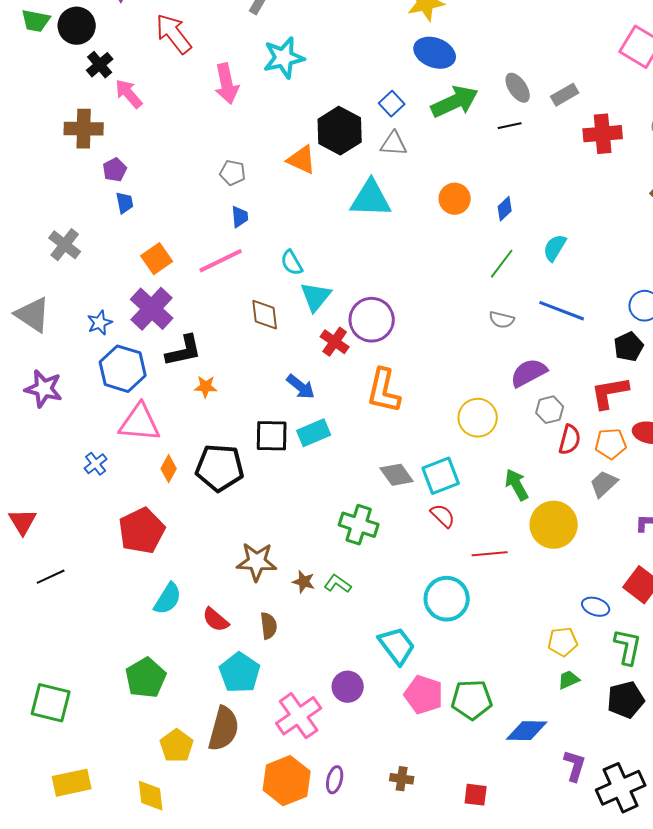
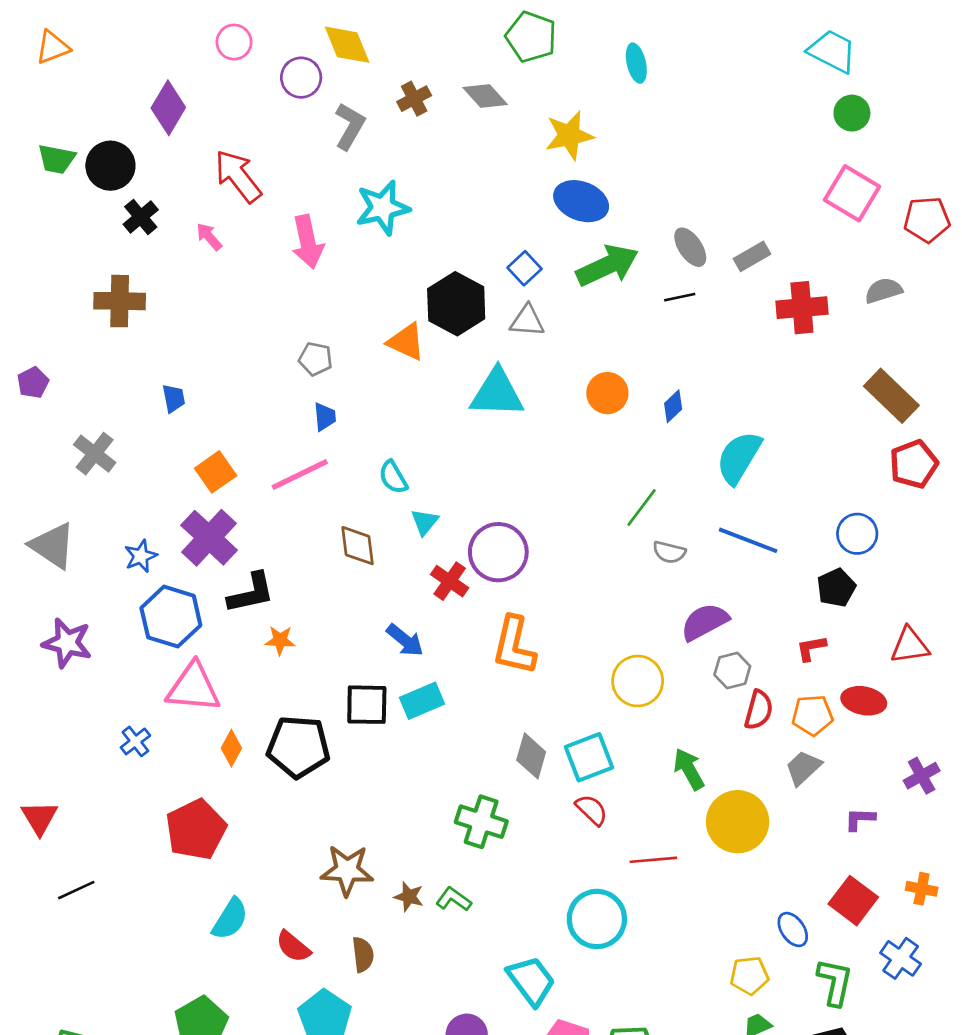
pink arrow: (129, 94) -> (209, 237), moved, size x0.7
purple pentagon: (115, 170) -> (33, 383), moved
cyan semicircle: (555, 248) -> (739, 458), size x1.5
green line: (502, 264) -> (642, 507), moved
cyan triangle: (316, 297) -> (425, 522), size x0.7
red L-shape: (610, 393) -> (811, 648), size x0.6
gray diamond: (397, 475) -> (531, 756), turned 52
blue ellipse: (596, 607) -> (793, 929), turned 36

